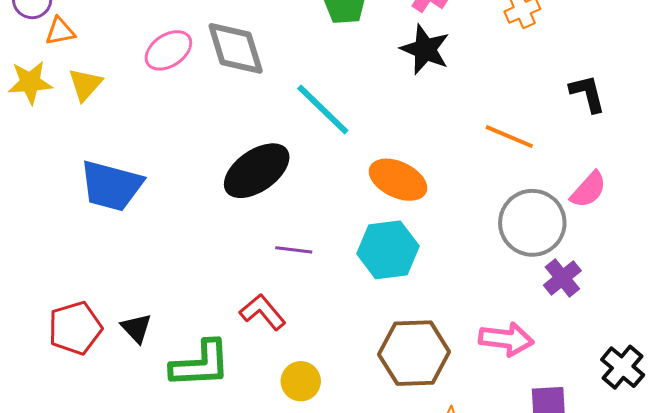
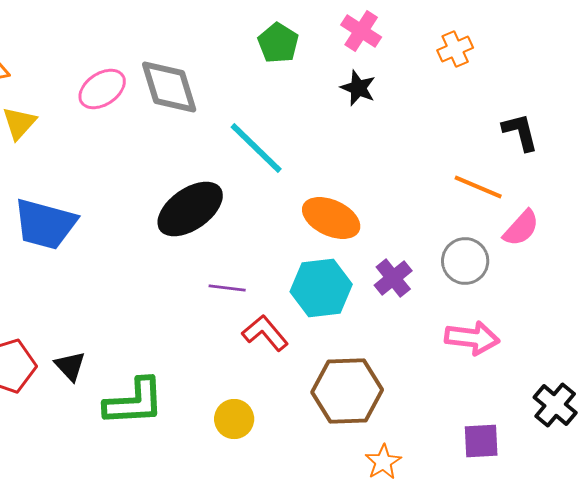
black star: (425, 49) -> (358, 88), size x0.7
orange line: (509, 137) -> (478, 187), moved
gray circle: (532, 223) -> (465, 261), size x0.7
purple cross: (562, 278) -> (393, 278), moved
red L-shape: (263, 312) -> (265, 333), moved
pink arrow: (506, 339) -> (472, 338), moved

